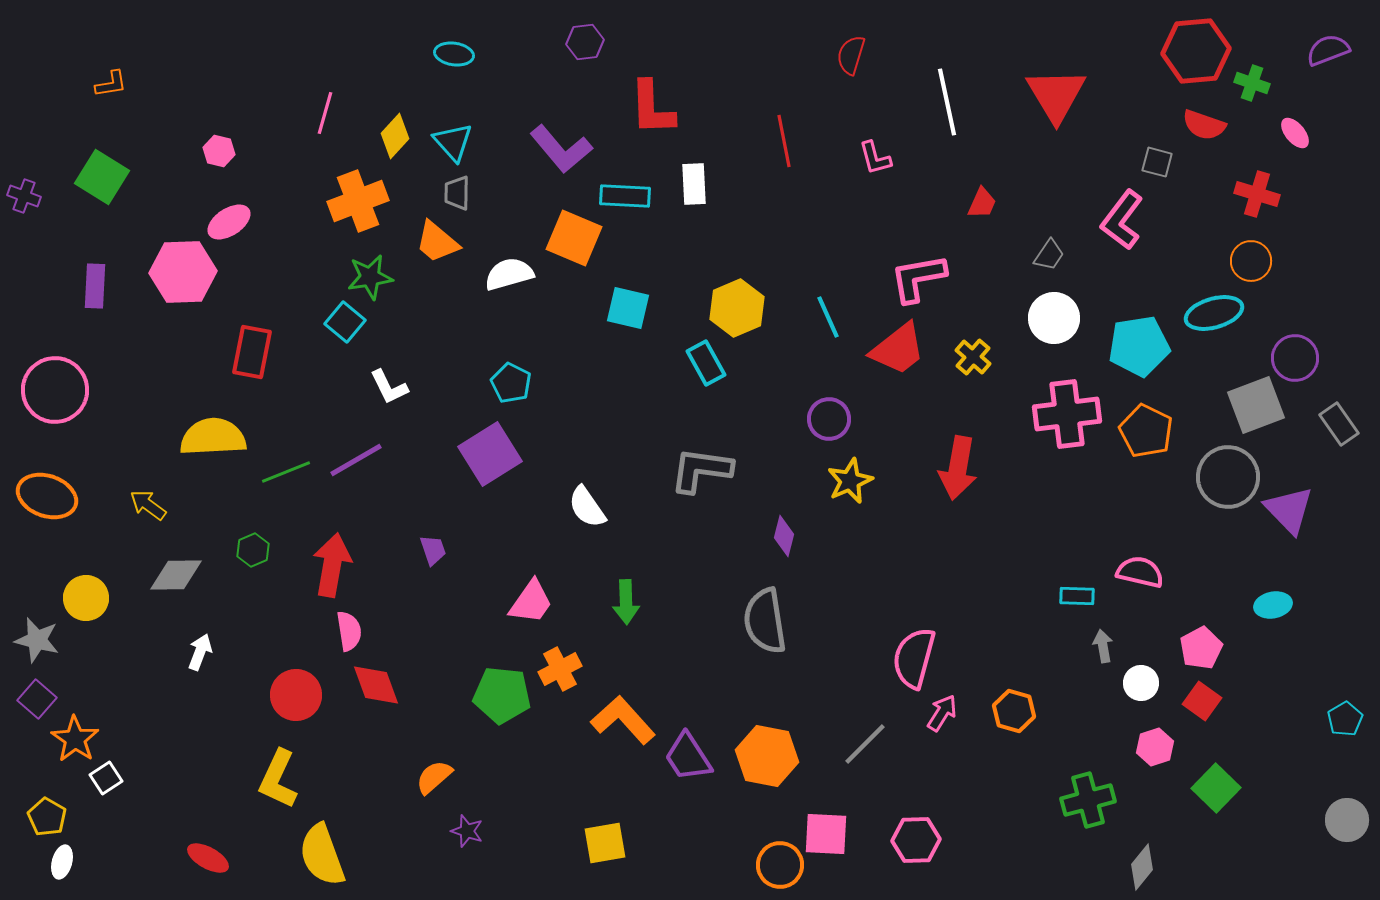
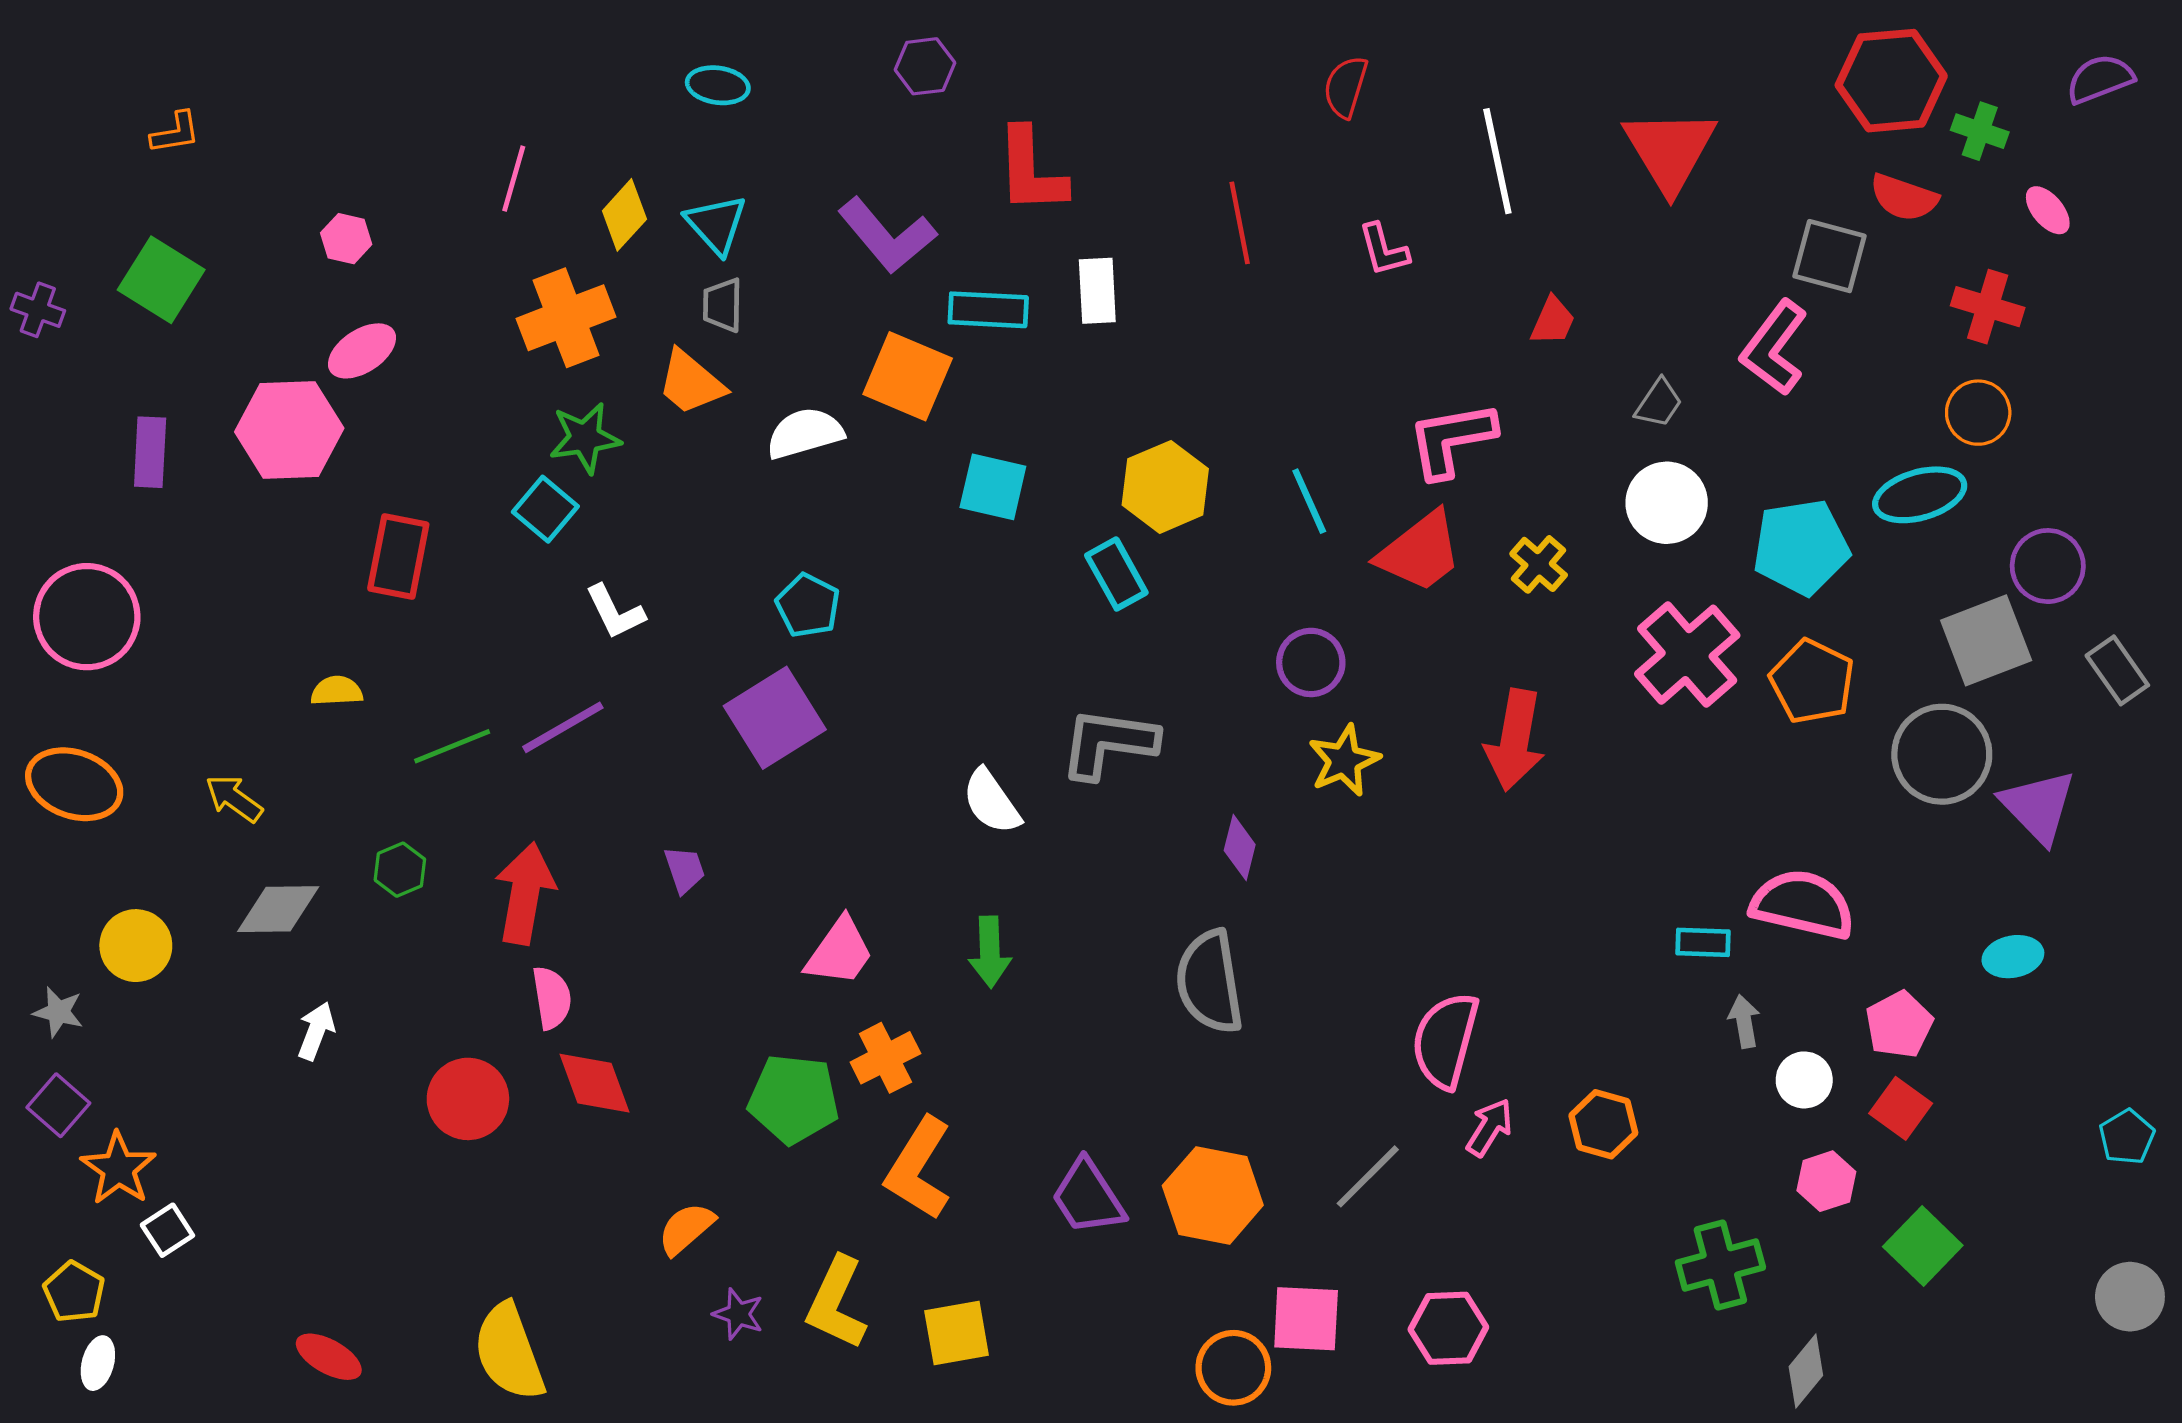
gray square: (1157, 162) -> (1830, 256), size x1.5
pink cross: (1067, 414) -> (1687, 655), turned -34
yellow semicircle: (213, 437) -> (337, 691), size x0.5
white semicircle: (587, 507) -> (991, 802), moved
pink semicircle: (1140, 572) -> (1803, 904), size x1.4
gray star: (37, 640) -> (58, 1012), size x0.7
orange L-shape: (623, 720) -> (919, 1169), moved, turned -106
yellow L-shape: (278, 779) -> (836, 1303), moved

